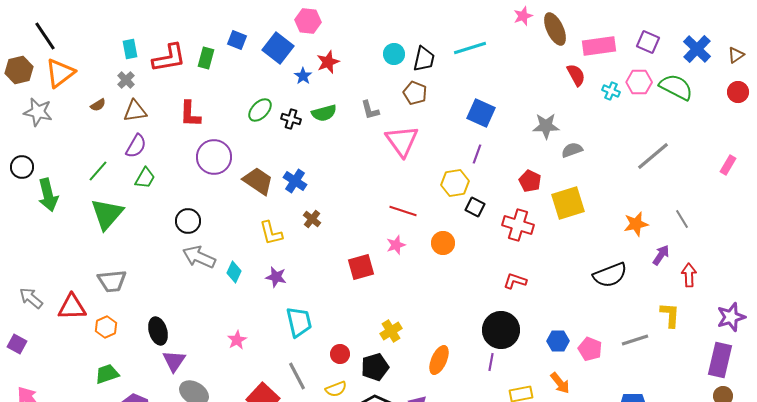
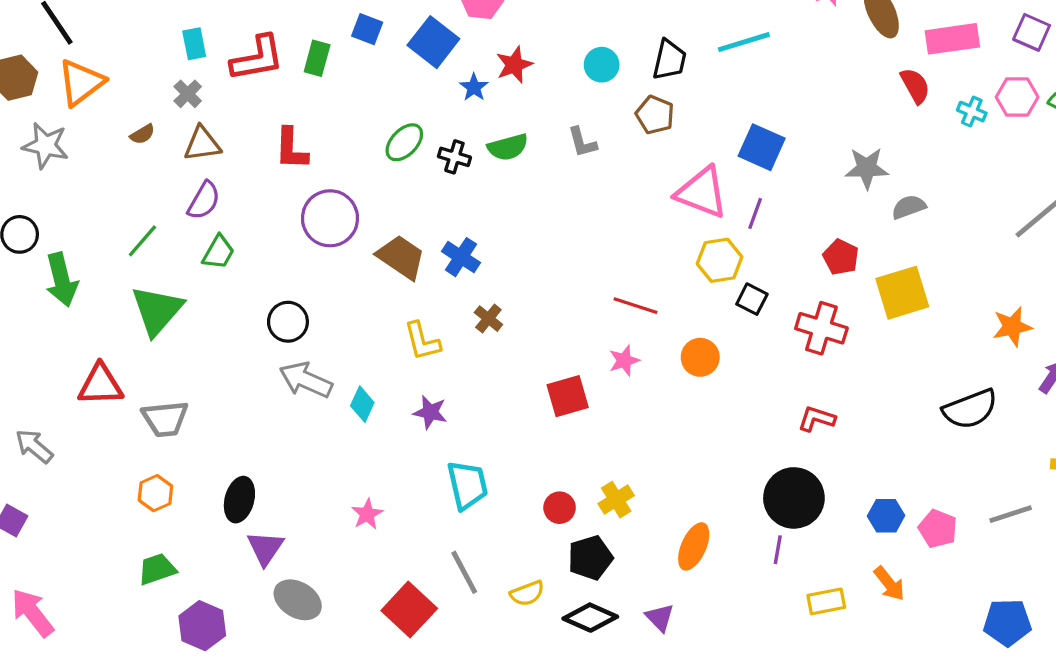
cyan circle: (394, 54) -> (602, 65), moved
pink triangle: (402, 141) -> (702, 192), moved, turned -33
red triangle: (72, 307) -> (100, 385), moved
black ellipse: (158, 331) -> (239, 500), turned 32
red circle: (340, 354) -> (560, 508), moved

